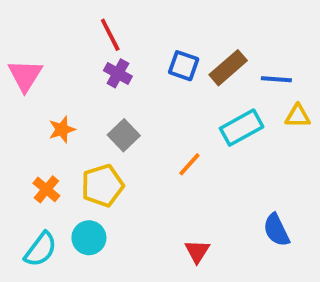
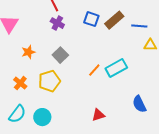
cyan rectangle: (242, 128) -> (116, 68), moved
cyan circle: (89, 238) -> (42, 117), moved
red triangle: (197, 251) -> (98, 115), turned 40

